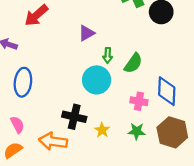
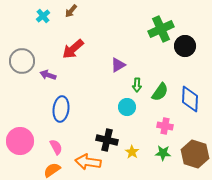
cyan circle: (97, 80) -> (127, 107), size x0.7
blue diamond: (167, 91) -> (190, 99), moved

